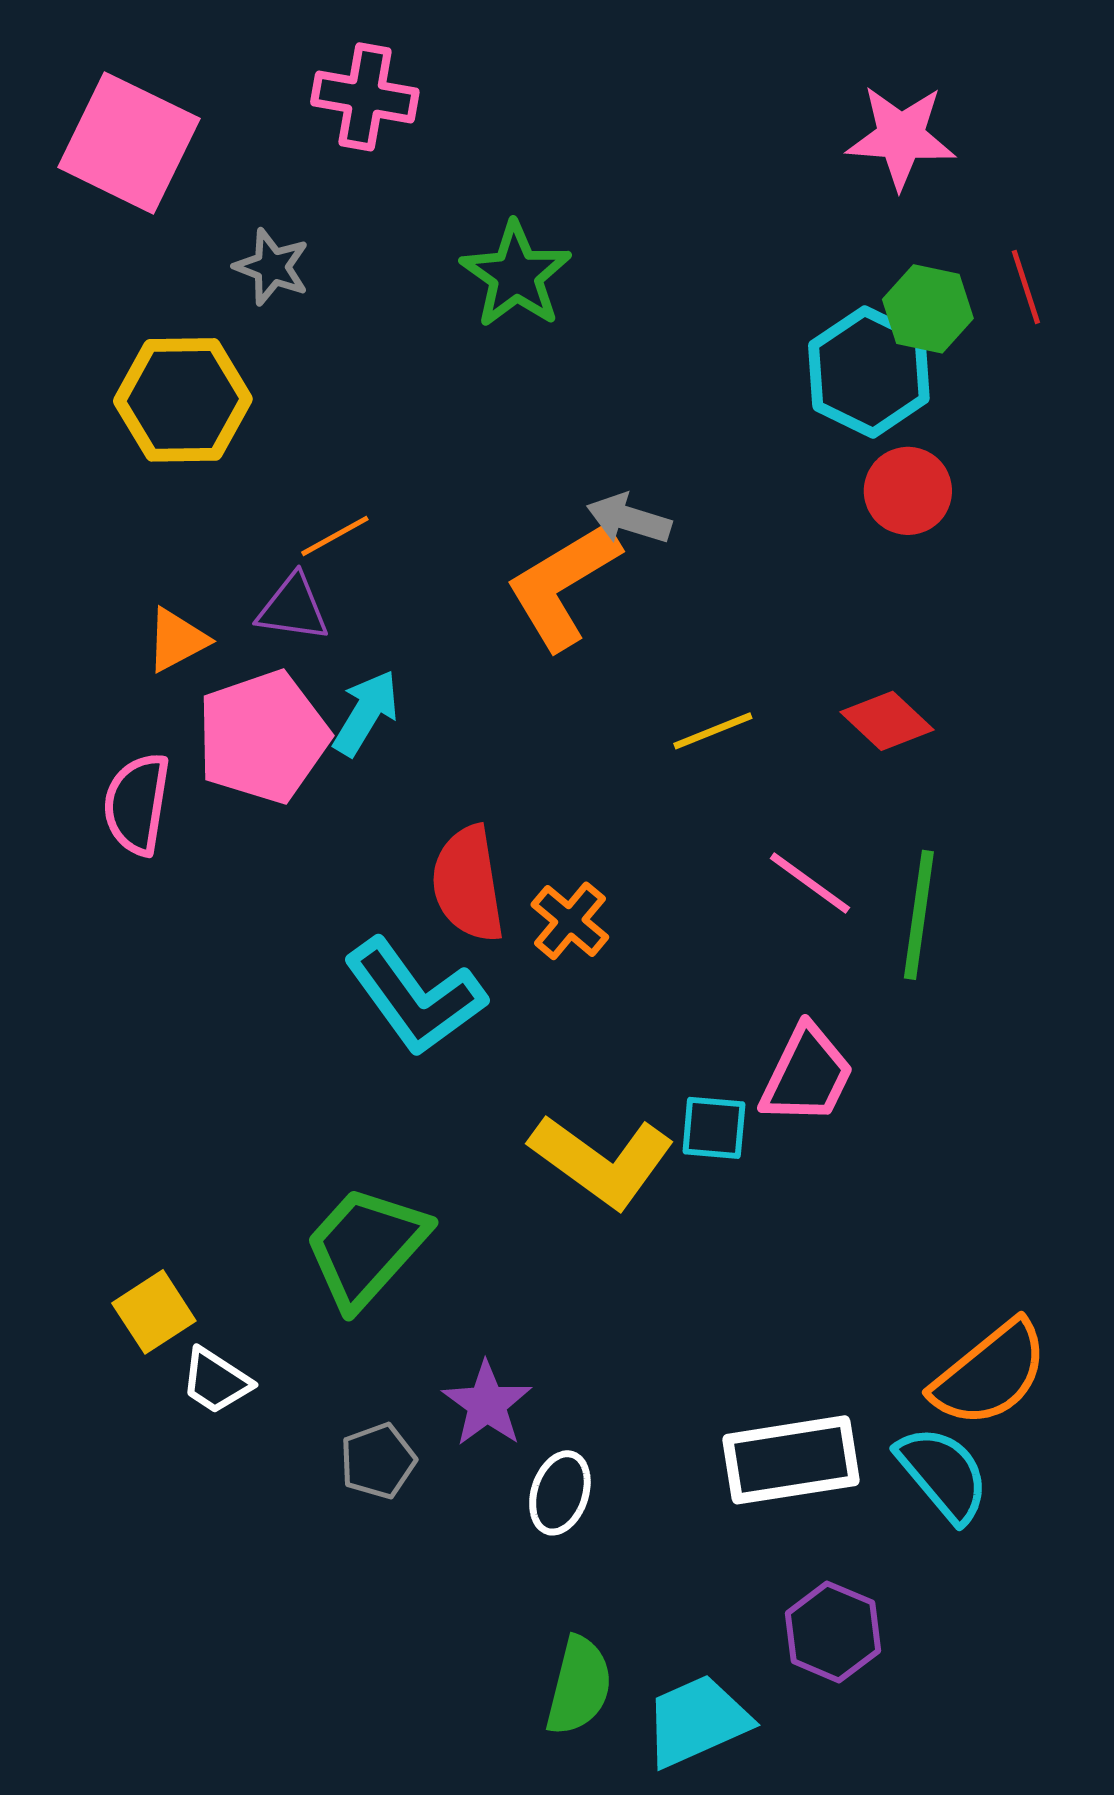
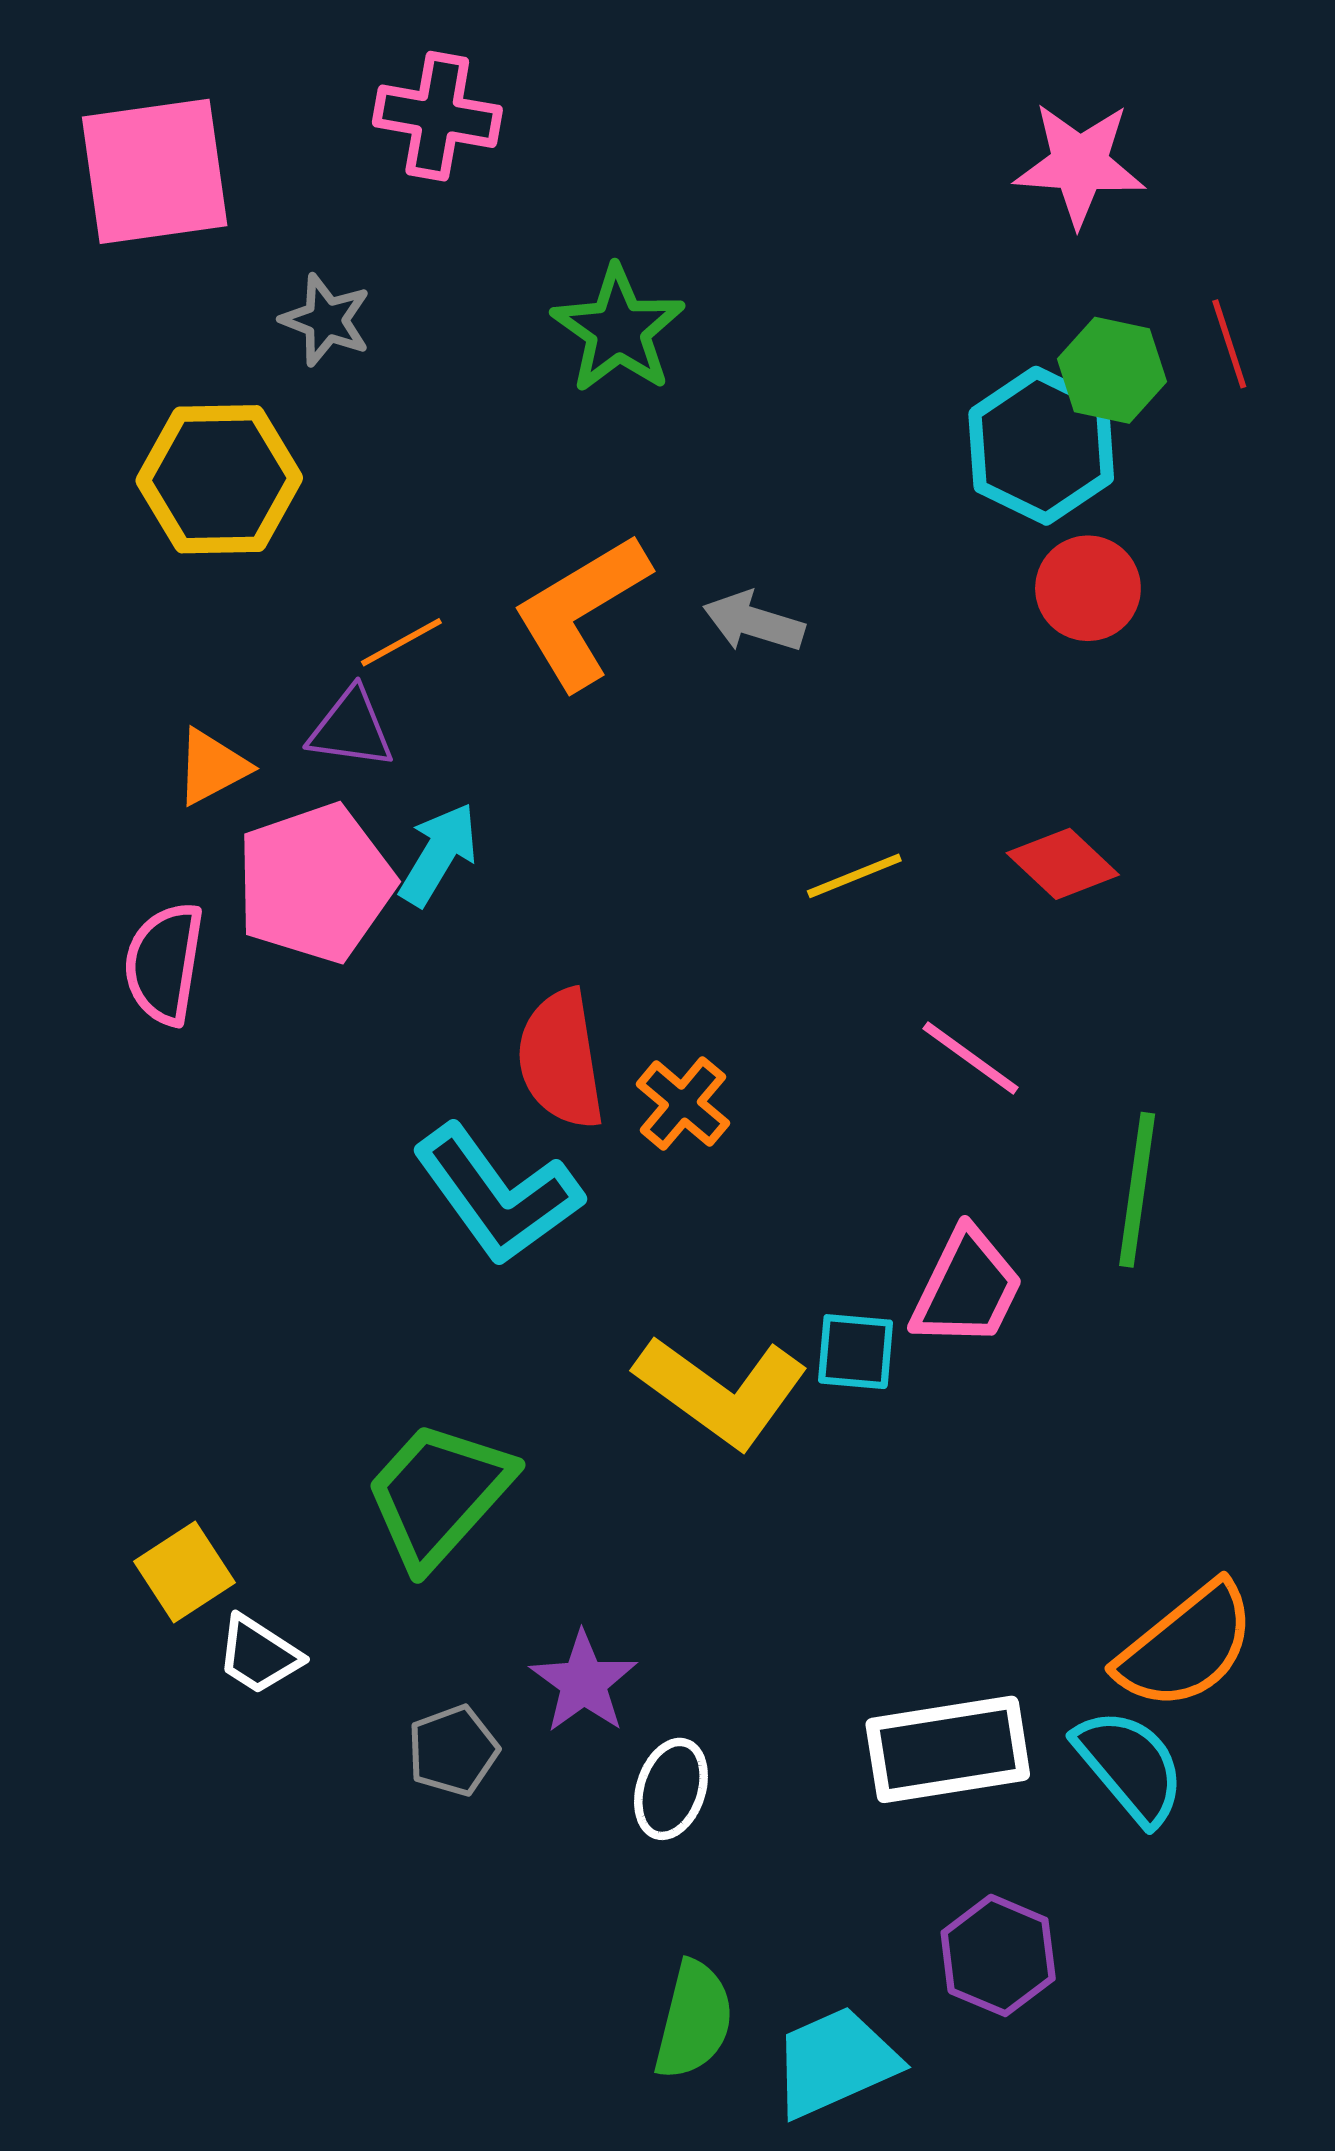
pink square: (129, 143) -> (155, 171), turned -34
orange L-shape: (563, 585) -> (581, 611), moved
green line: (919, 915) -> (1137, 1190), moved

